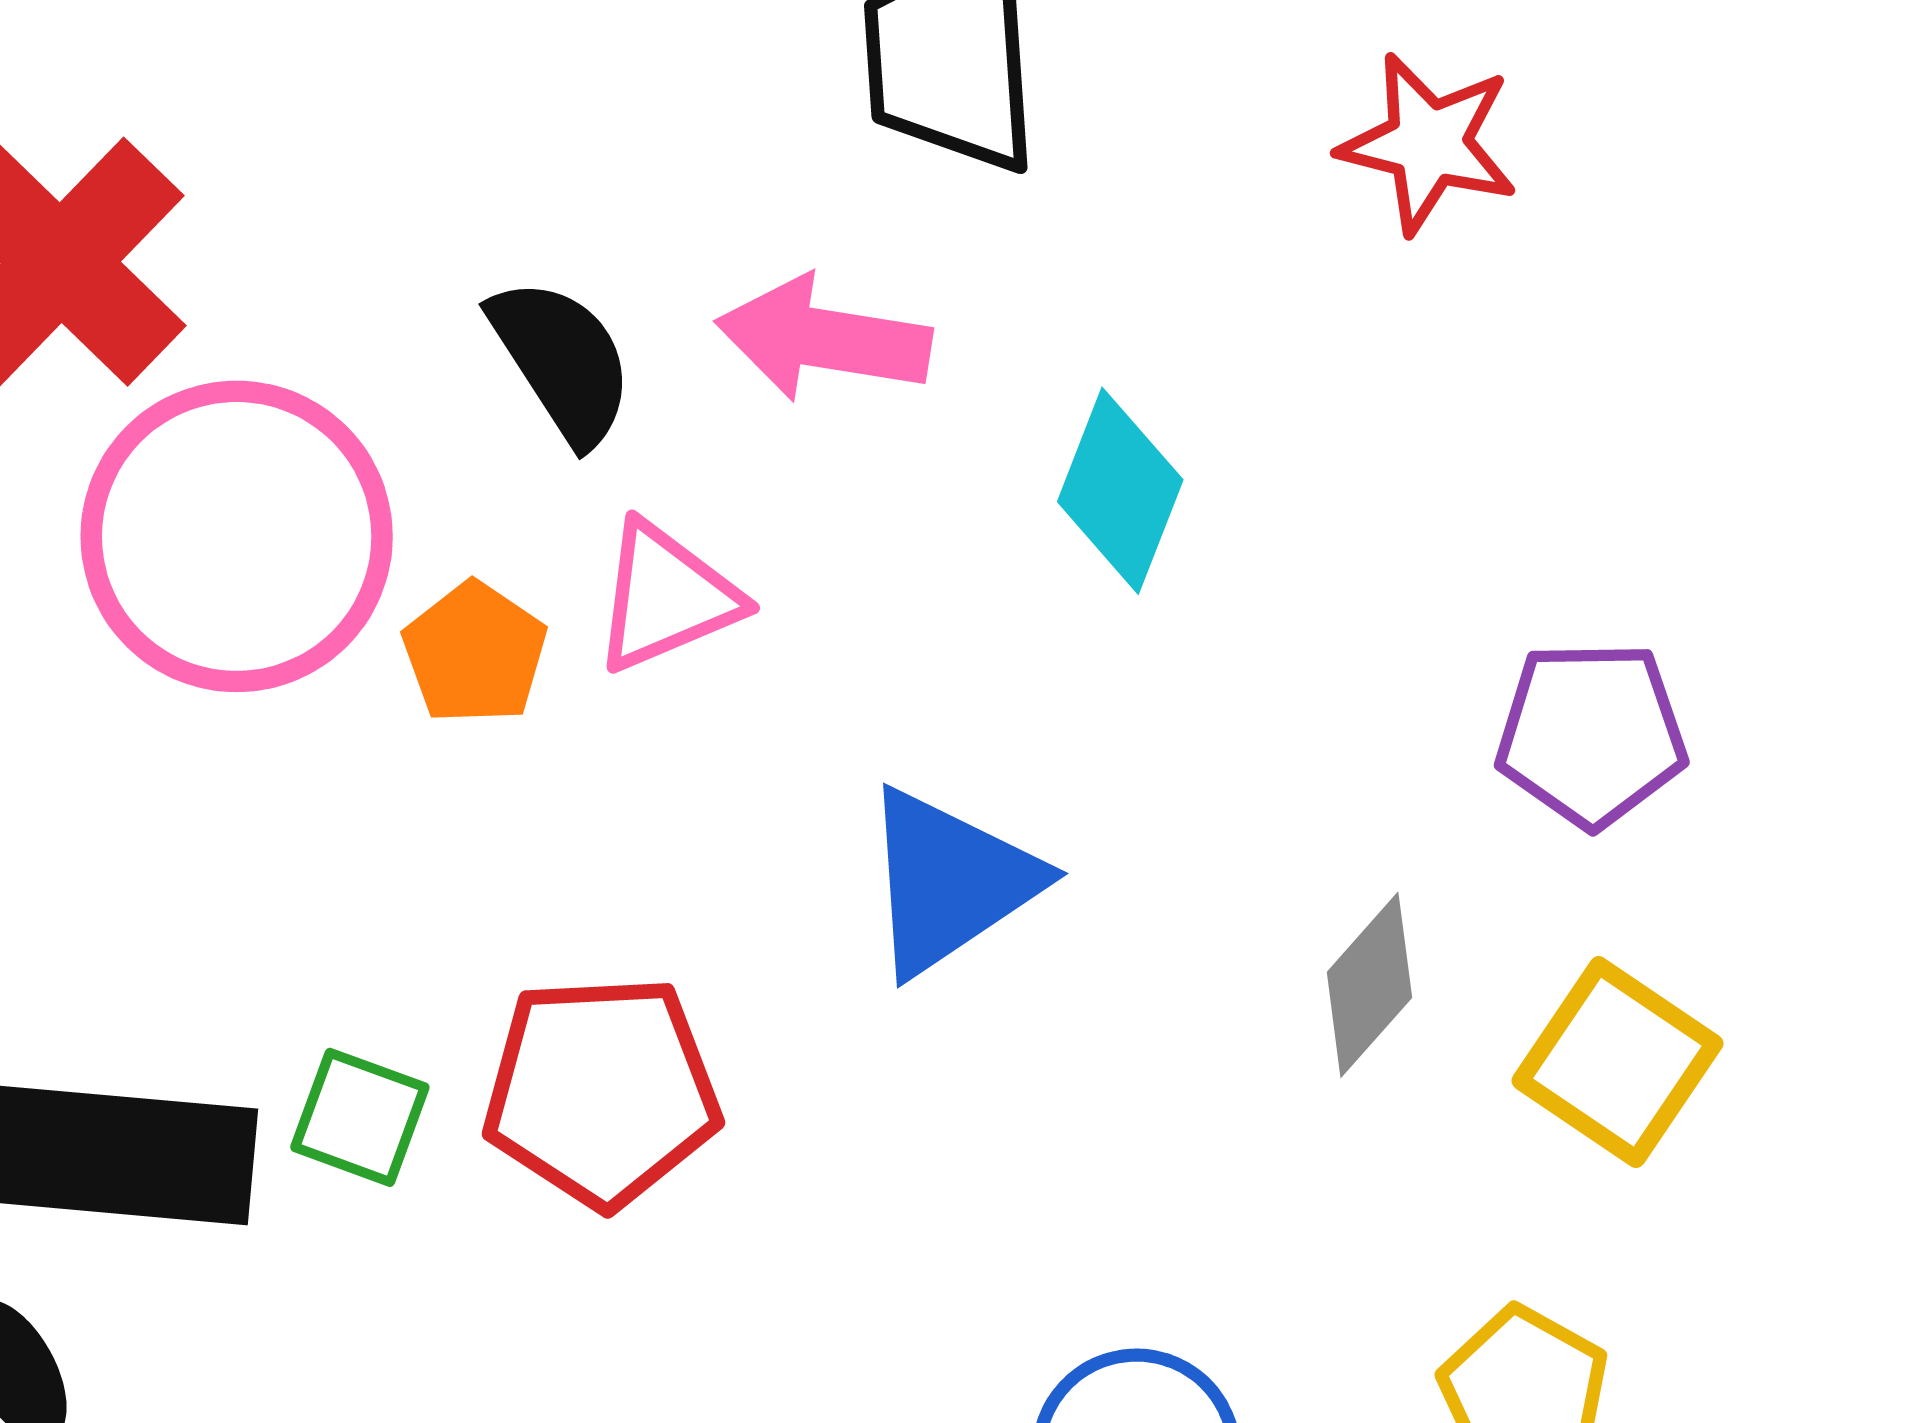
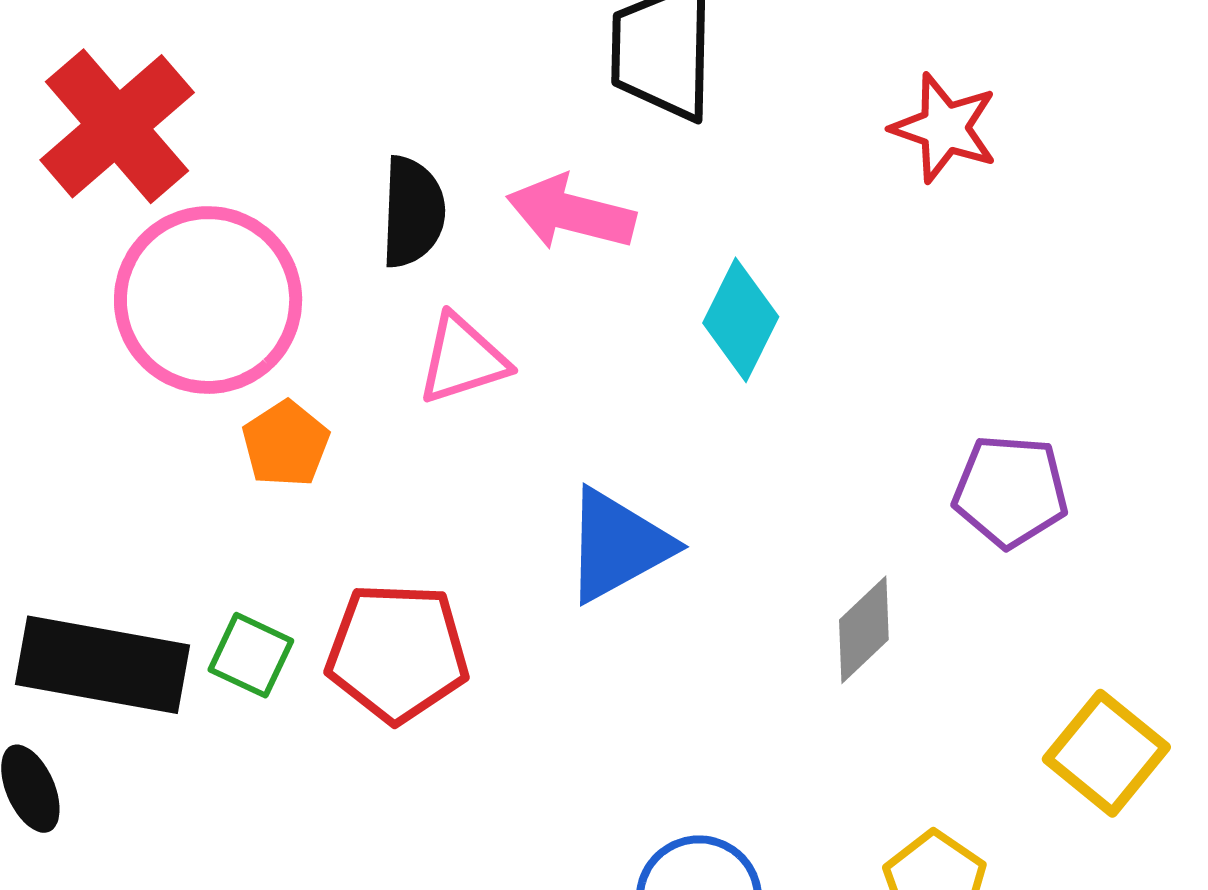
black semicircle: (562, 361) -> (413, 212), turned 30
orange pentagon: (475, 653) -> (286, 444), moved
yellow square: (1617, 1062) -> (1106, 753), moved

